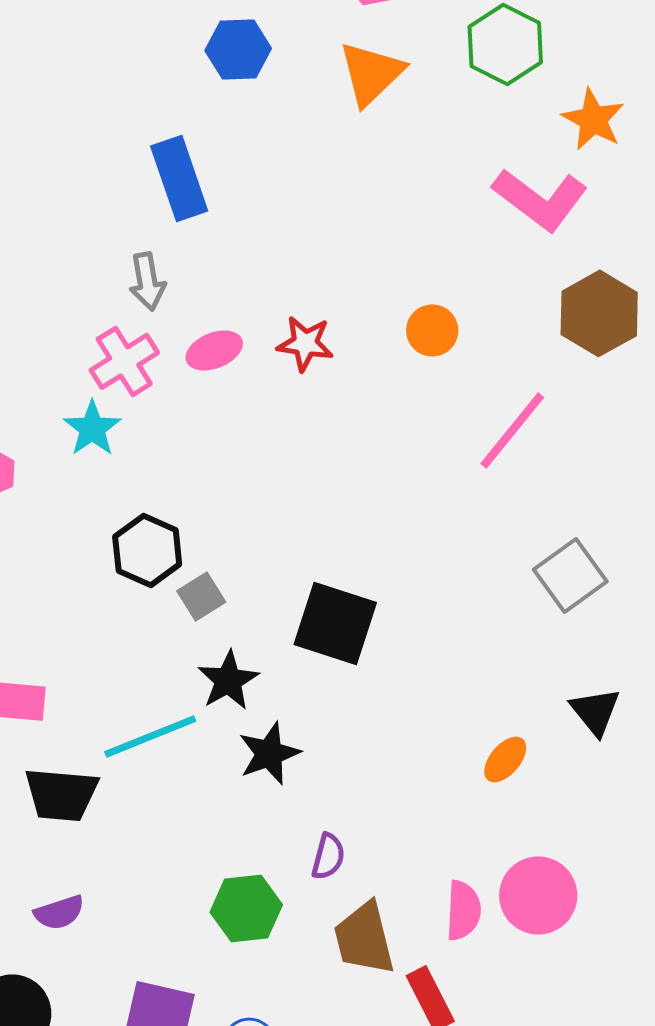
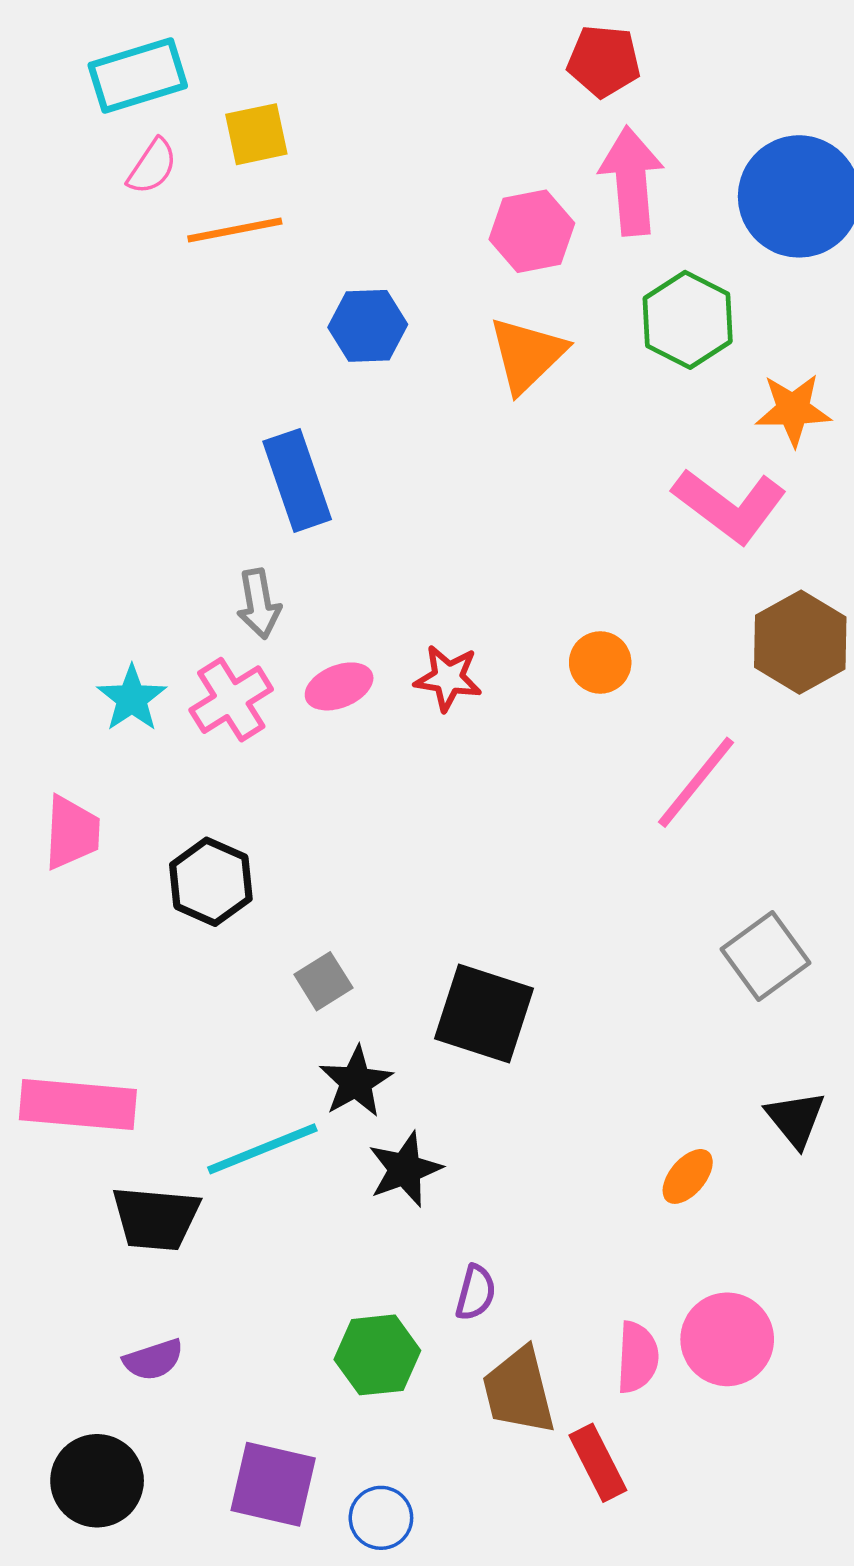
orange star: (593, 119) -> (793, 410), turned -30
cyan star: (92, 428) -> (132, 698), moved
black hexagon: (147, 550) -> (211, 882), moved

